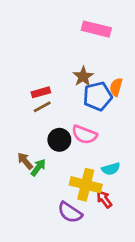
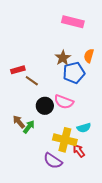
orange semicircle: (116, 87) -> (89, 56), moved
red rectangle: (41, 92) -> (18, 70), moved
brown line: (42, 107) -> (32, 81), turned 64

